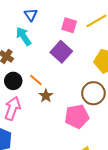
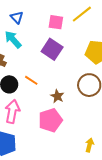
brown star: (46, 96) -> (57, 96), moved
pink pentagon: (77, 116) -> (50, 120), moved

